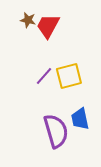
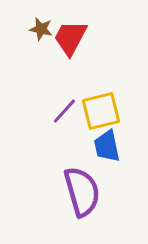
blue trapezoid: (80, 119) -> (107, 146), moved

